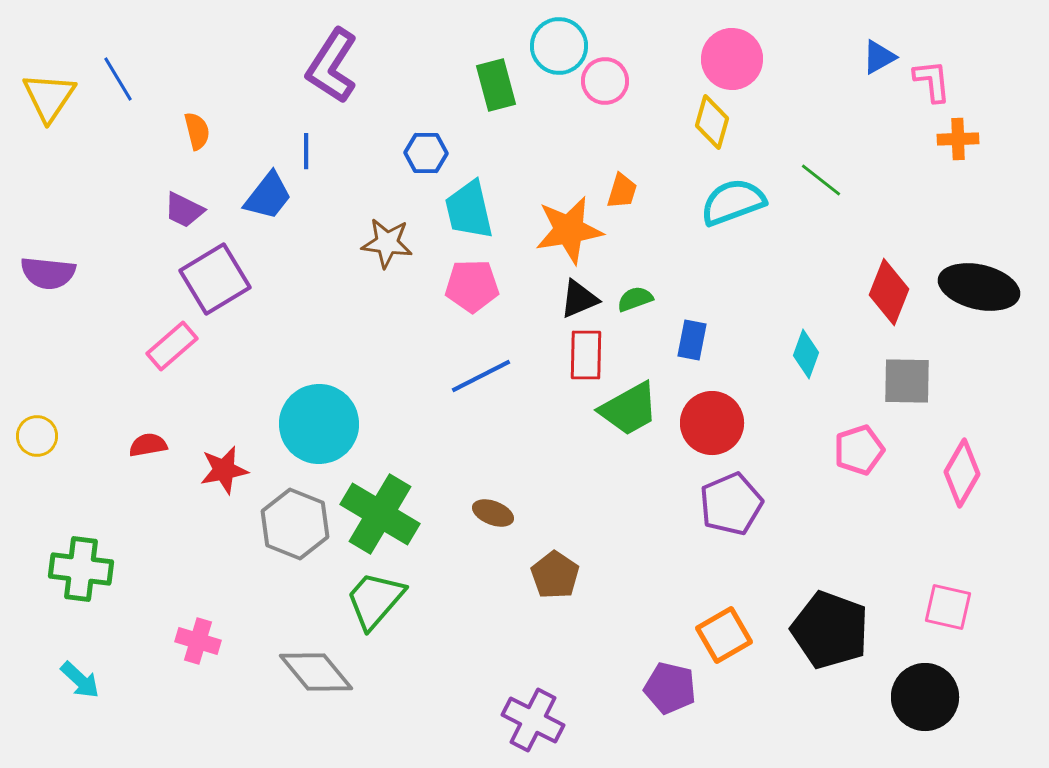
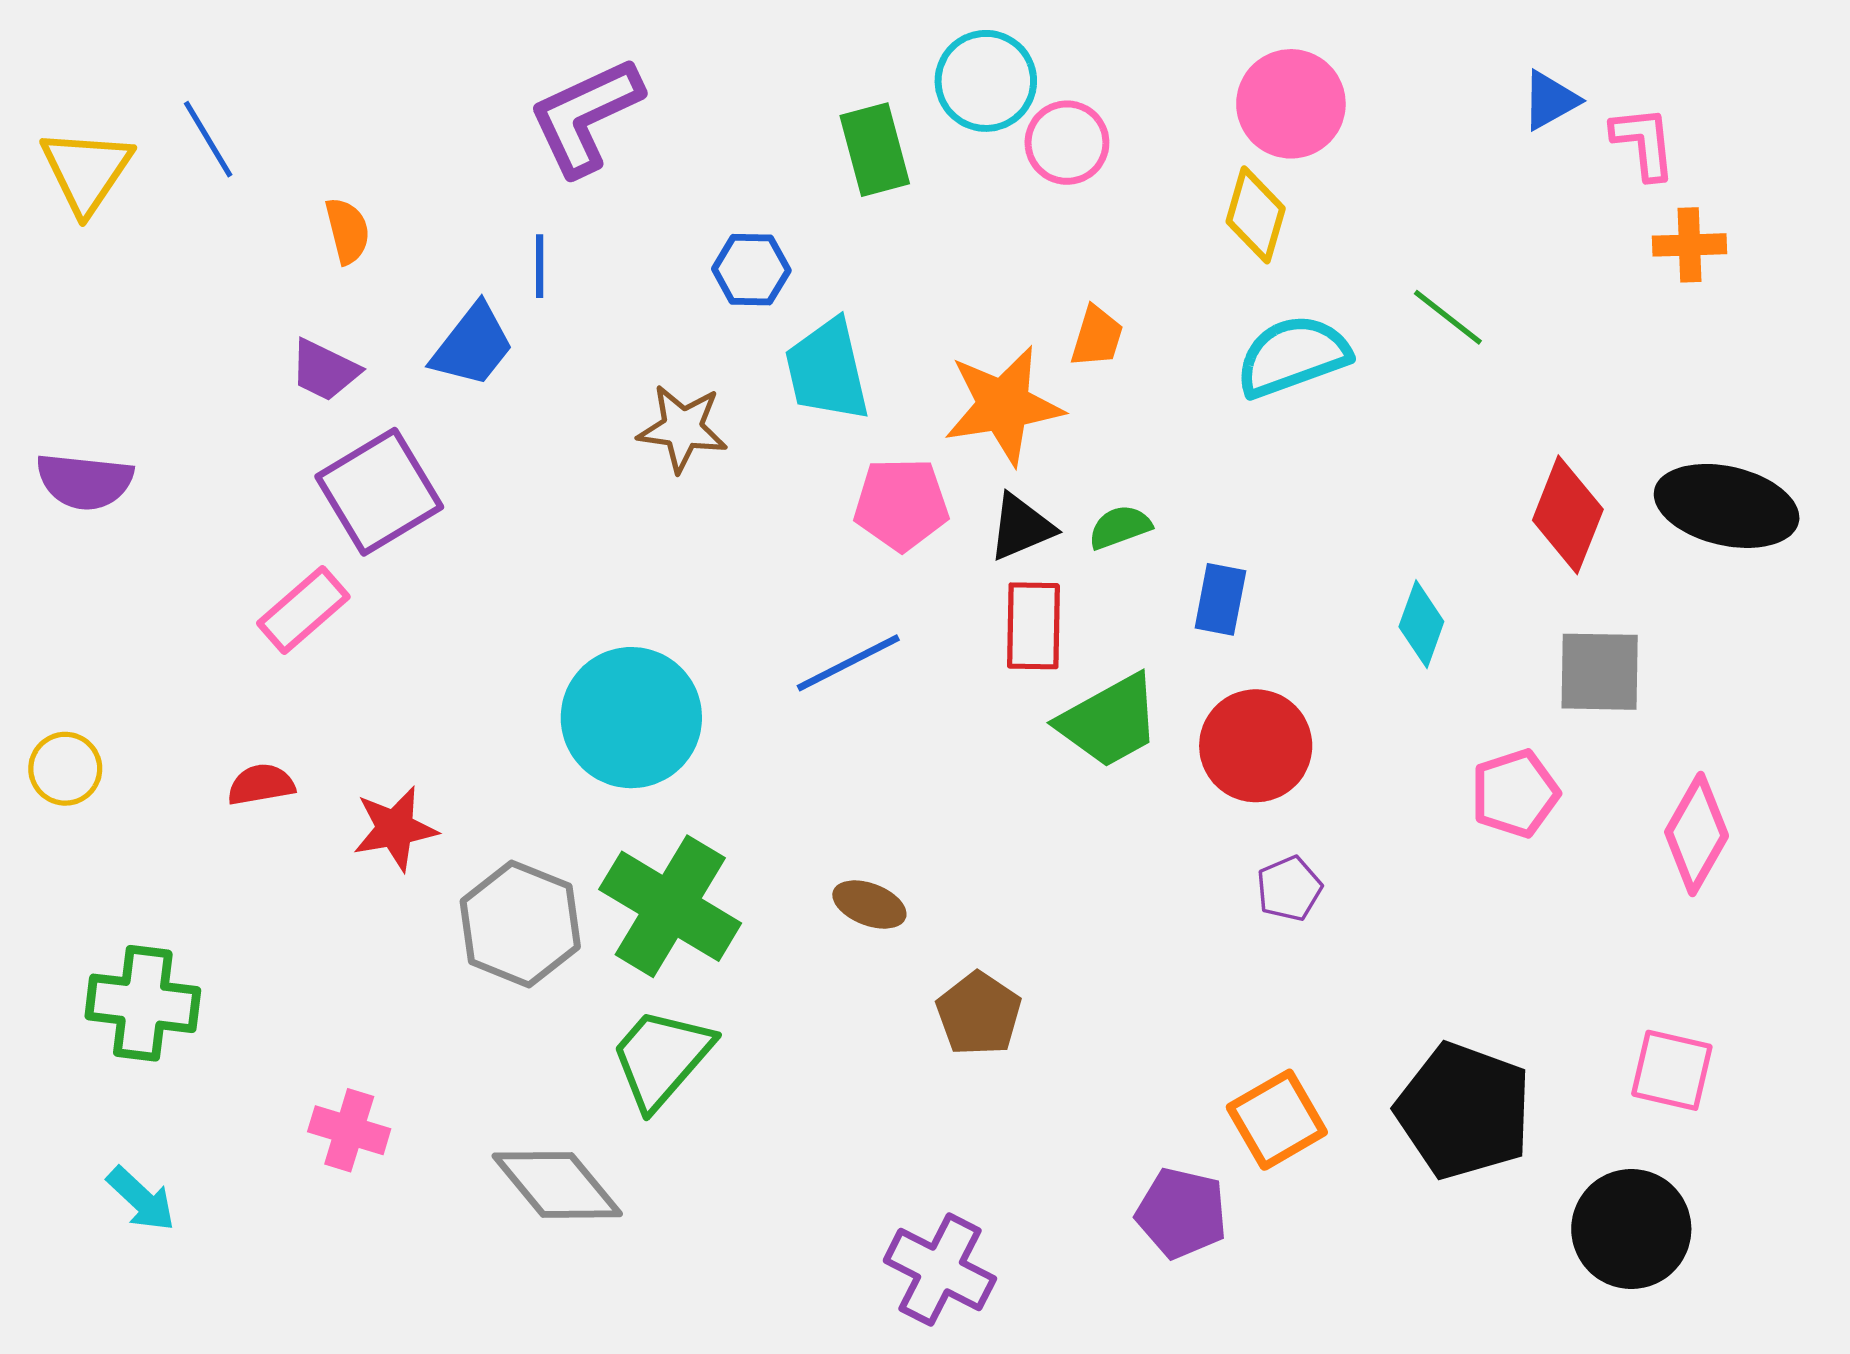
purple L-shape: (332, 66) -> (586, 116), turned 32
pink pentagon: (472, 286) -> (901, 504), moved
cyan circle: (319, 424) -> (631, 718), moved
purple pentagon: (731, 504) -> (1289, 889), size x0.6

